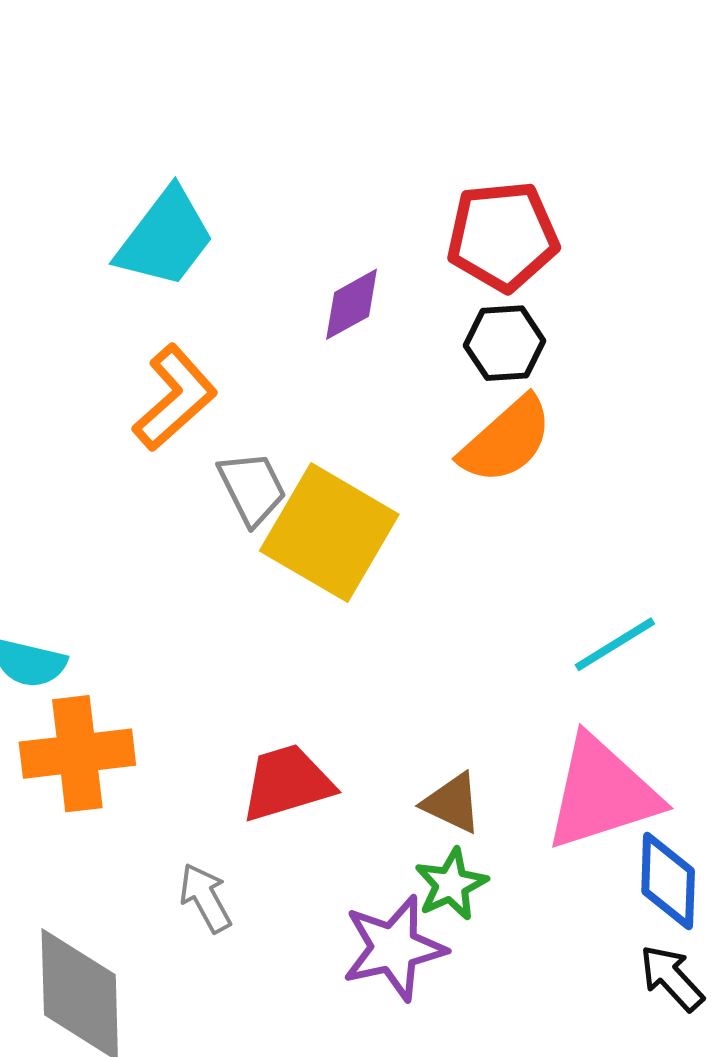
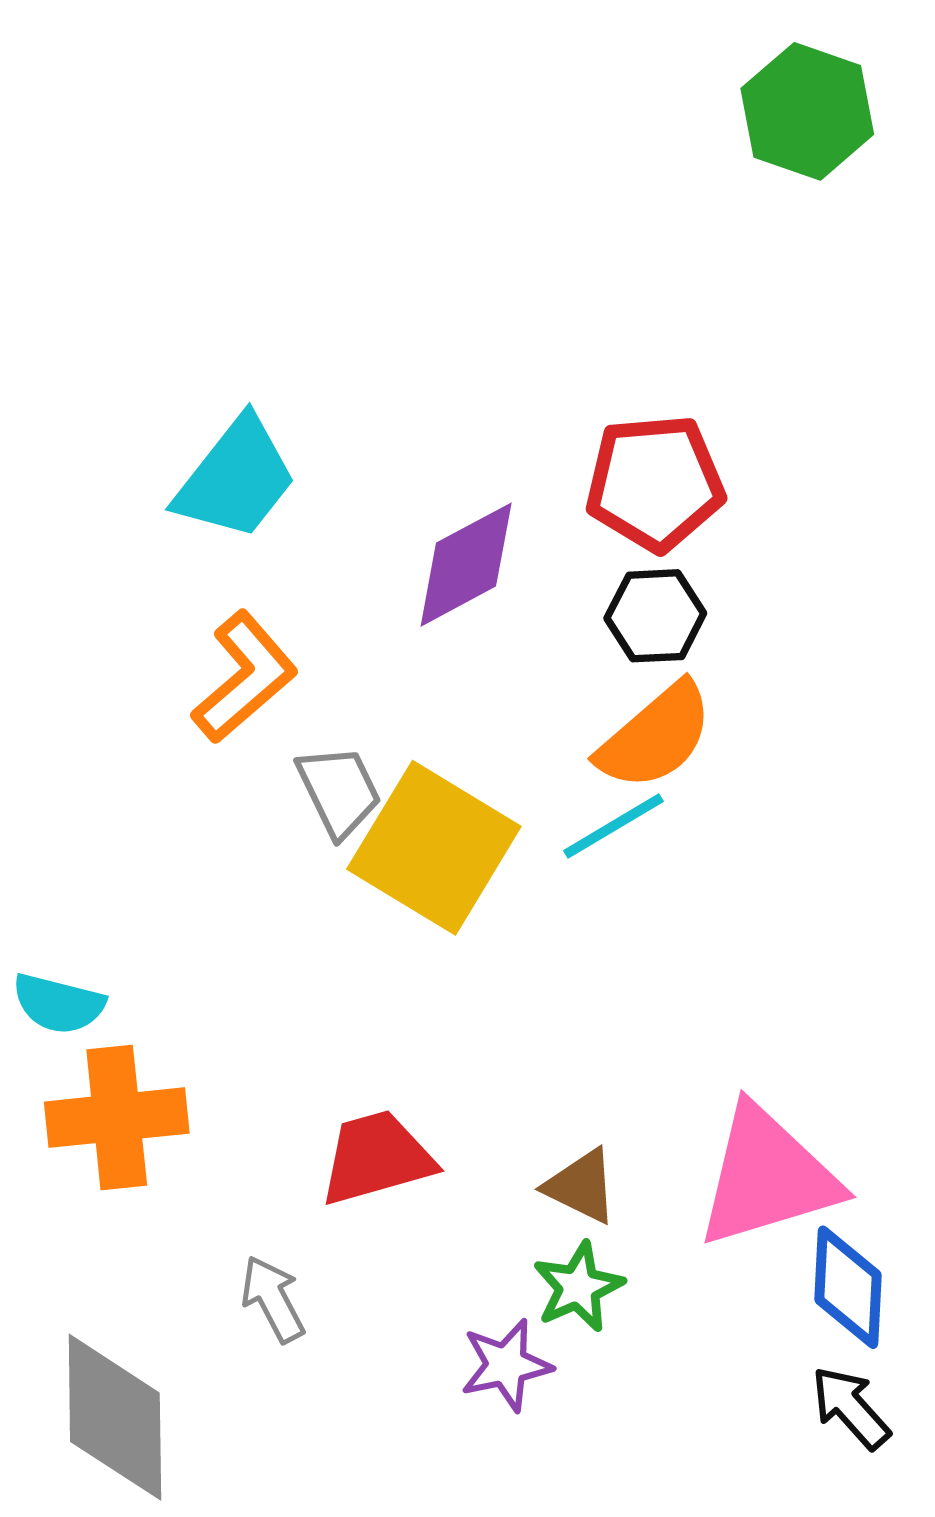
purple diamond: (352, 304) -> (466, 565), size x1.4
cyan line: (615, 644) -> (613, 826), moved
purple star: (394, 948) -> (506, 1365), size x0.7

